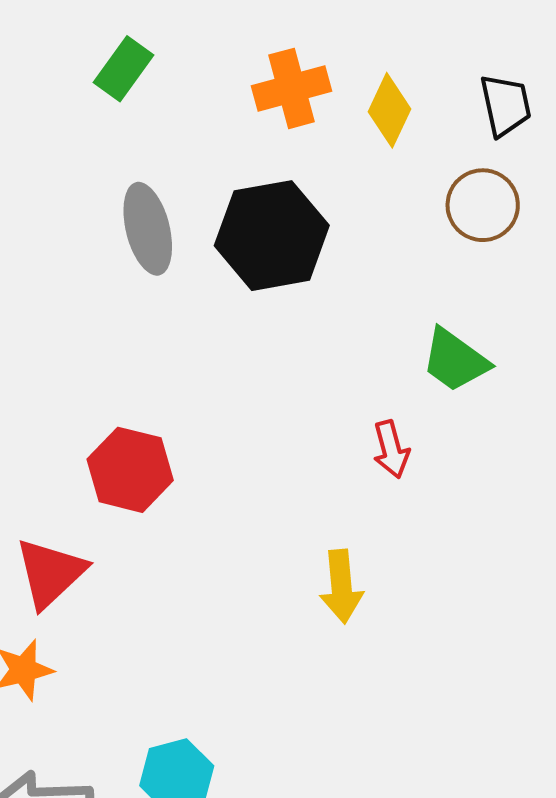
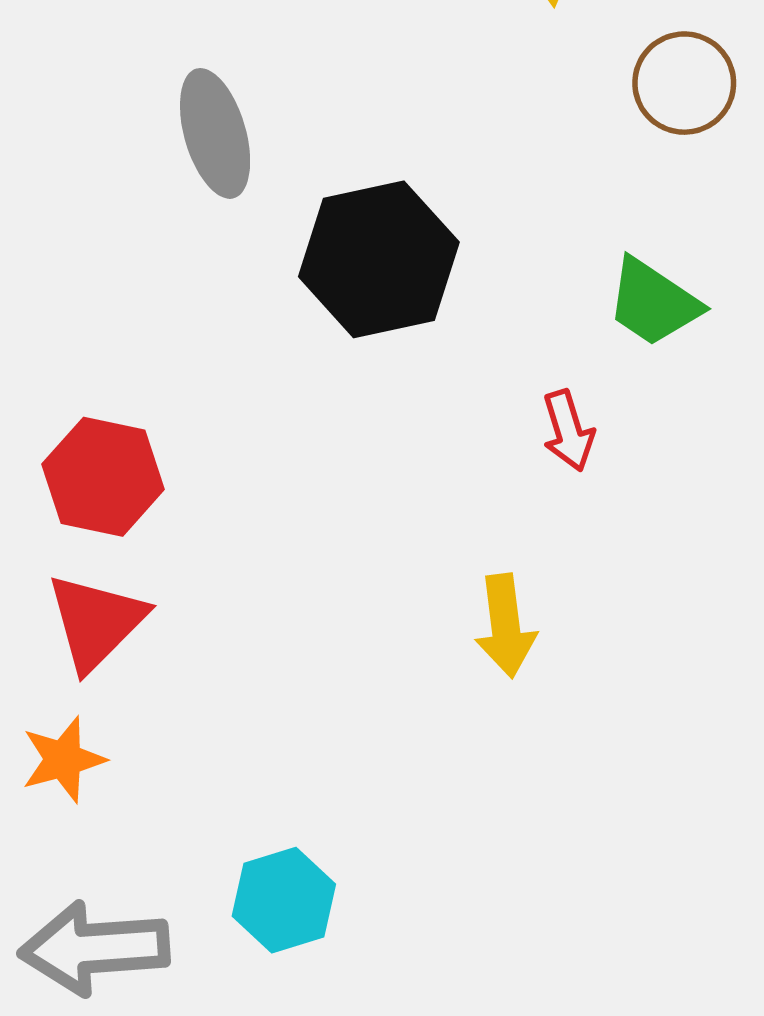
black hexagon: (272, 236) -> (379, 259), moved
red hexagon: (130, 470) -> (103, 477), moved

